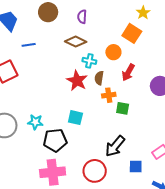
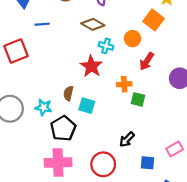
brown semicircle: (99, 78) -> (68, 93), moved
black pentagon: (55, 140) -> (63, 128), turned -30
black arrow: (115, 146) -> (127, 139), size x0.7

